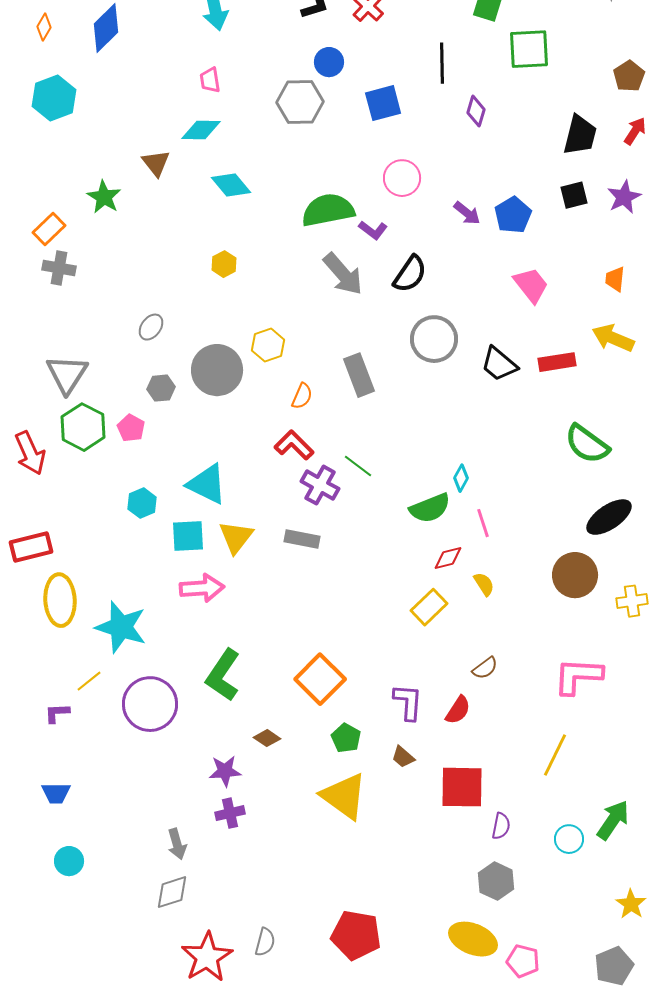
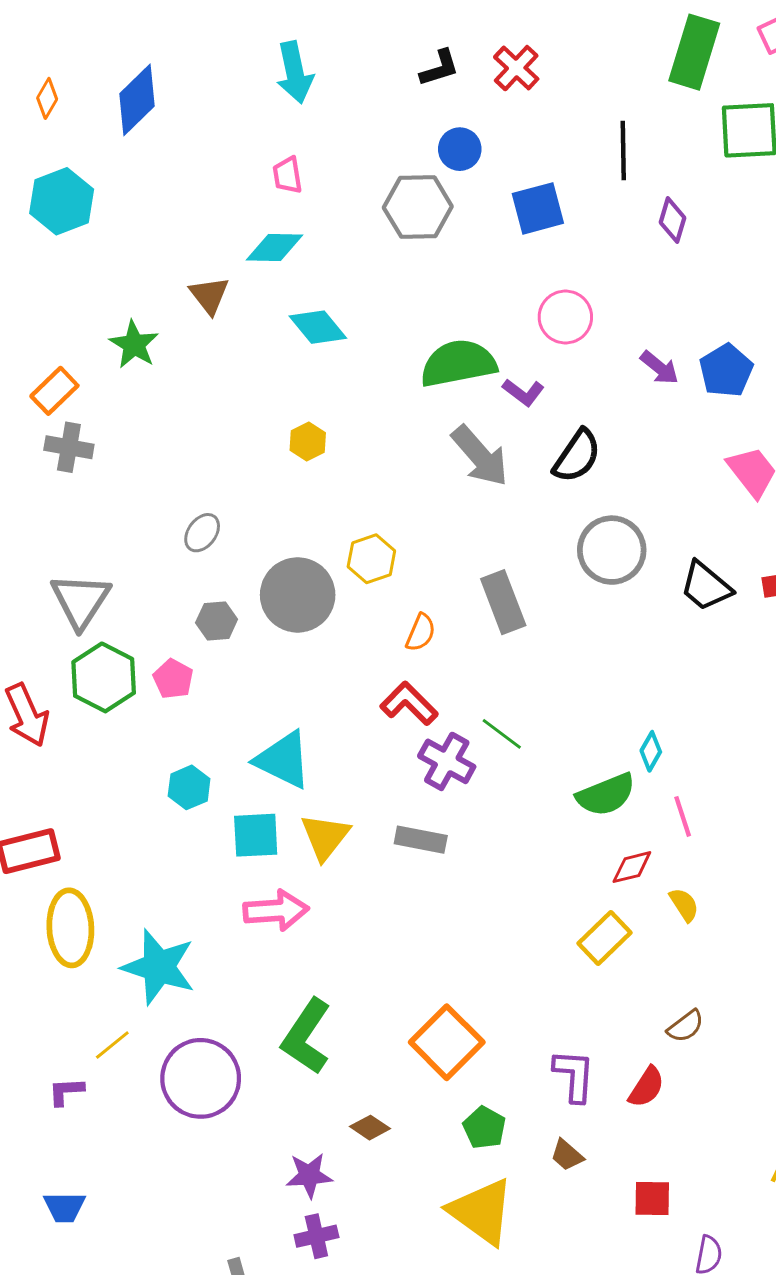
red square: (462, 787) -> (652, 1199), size x0.6

